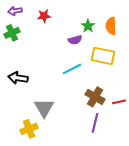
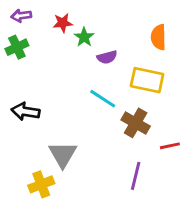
green star: (88, 26) -> (84, 37), moved
cyan line: (72, 69) -> (103, 99), turned 60
brown cross: (95, 97) -> (136, 123), moved

